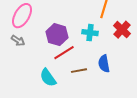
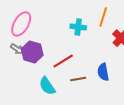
cyan cross: (90, 33) -> (78, 27), moved
purple hexagon: (57, 35) -> (32, 52), moved

